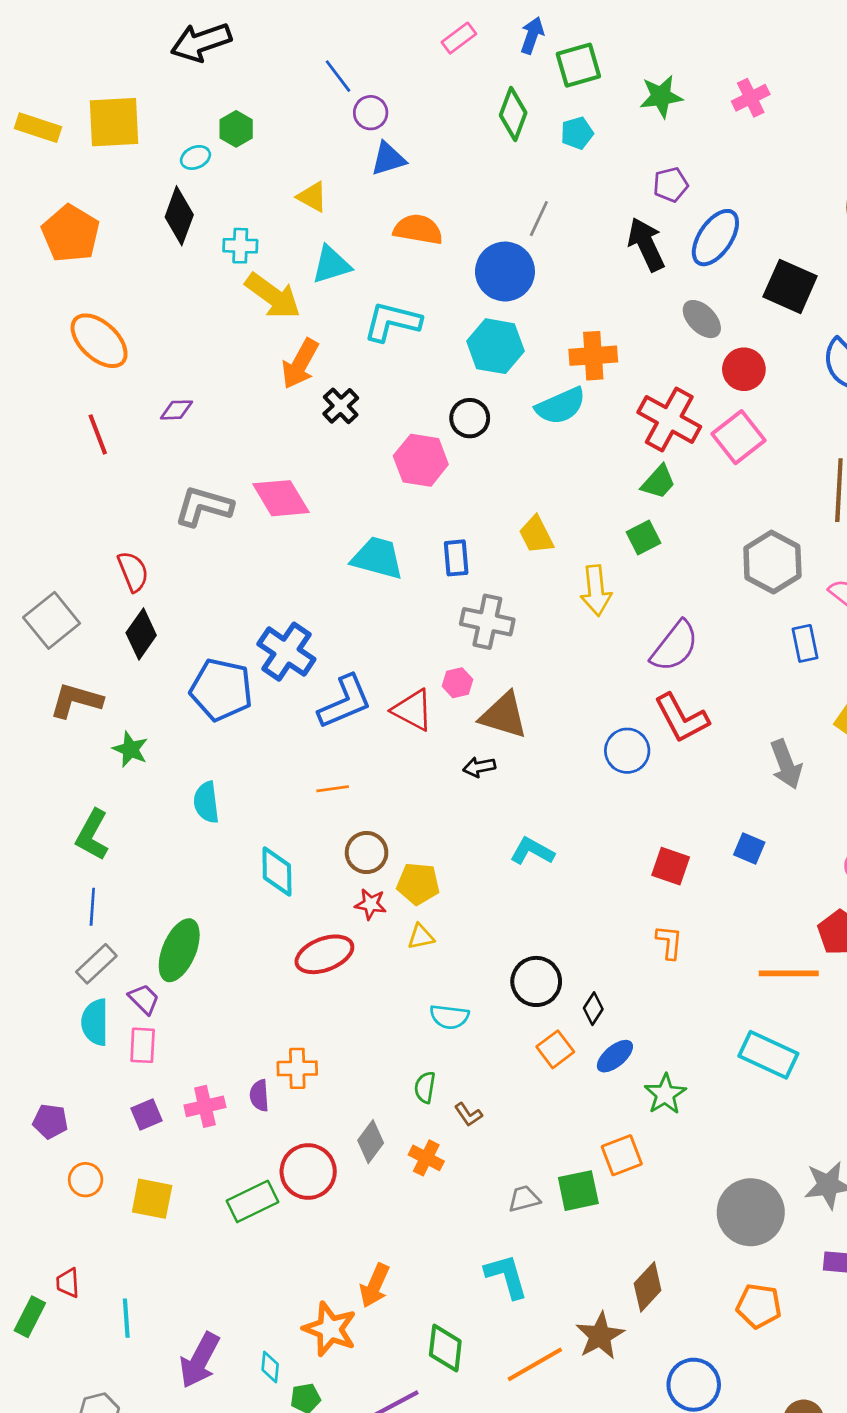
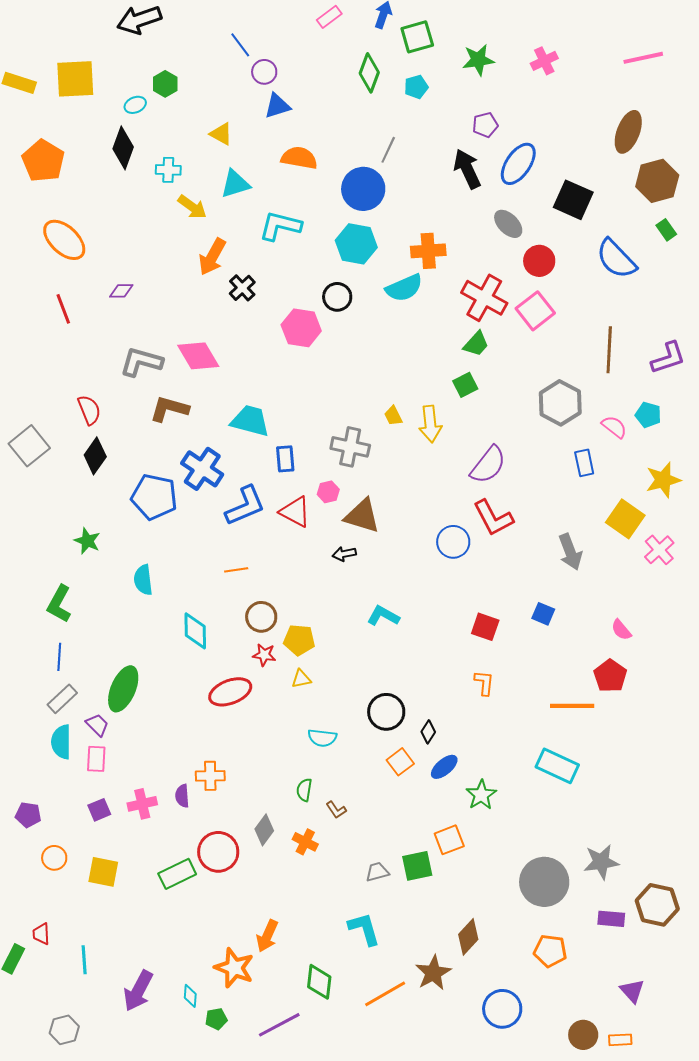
yellow arrow: (273, 296) -> (192, 207), size x0.7
yellow trapezoid: (536, 535) -> (393, 416), moved, size x0.7
cyan trapezoid: (377, 558) -> (250, 421), moved
blue rectangle: (456, 558) -> (285, 459), moved
brown L-shape: (76, 700) -> (169, 409), moved

